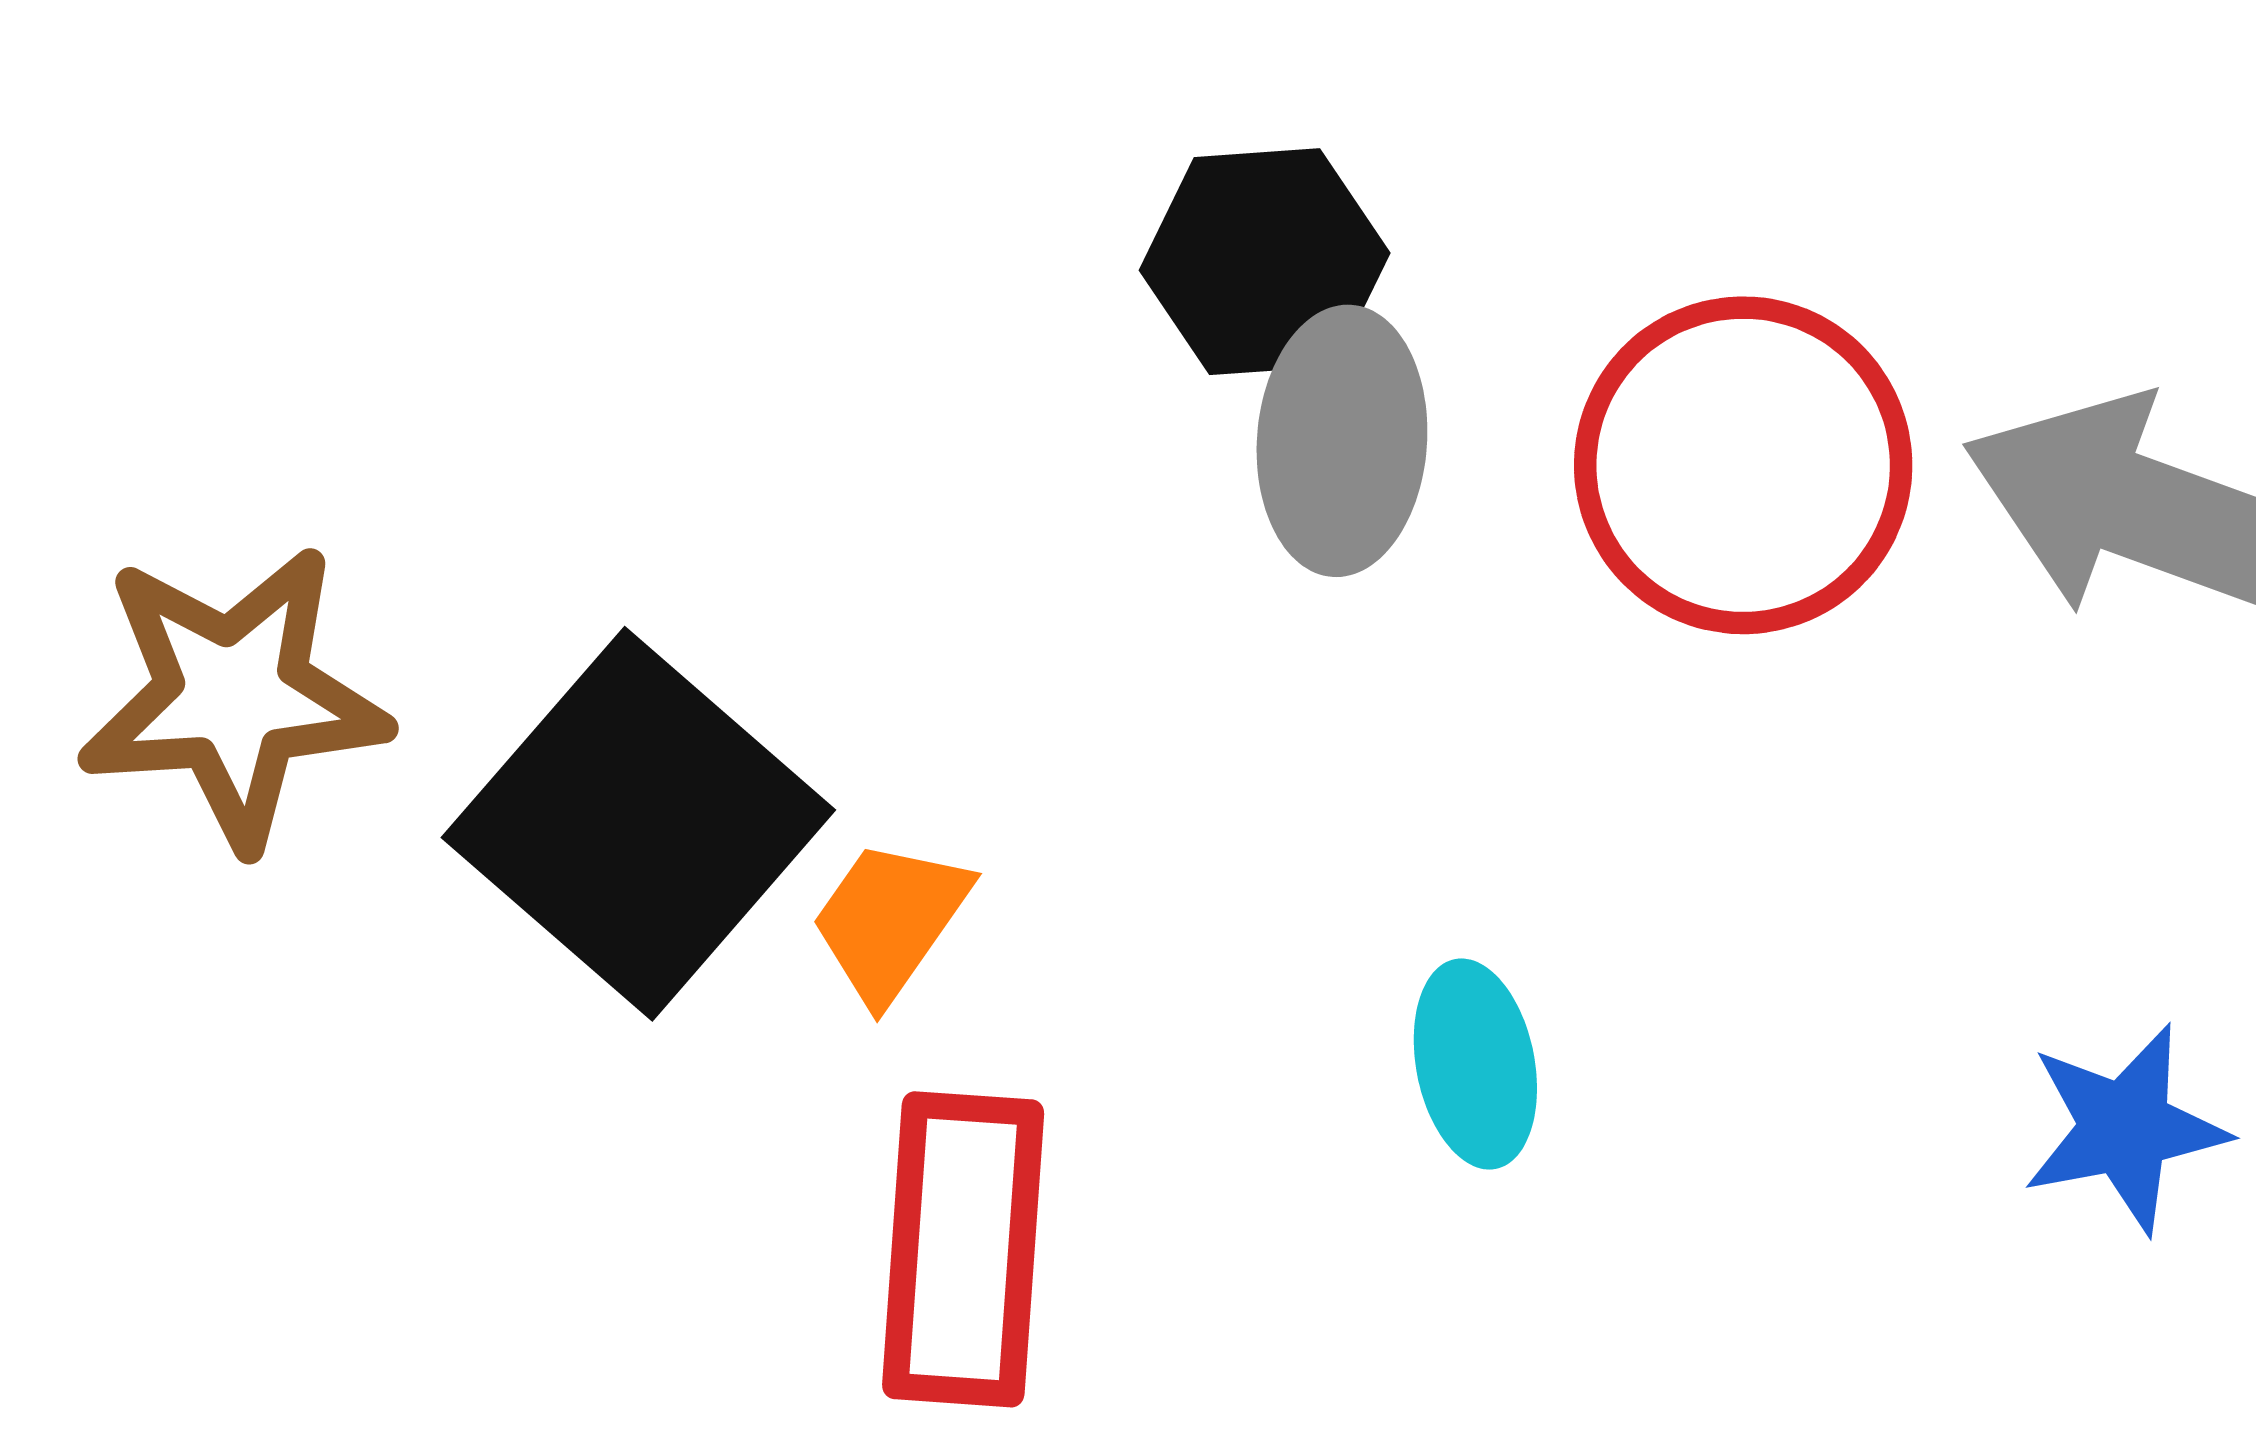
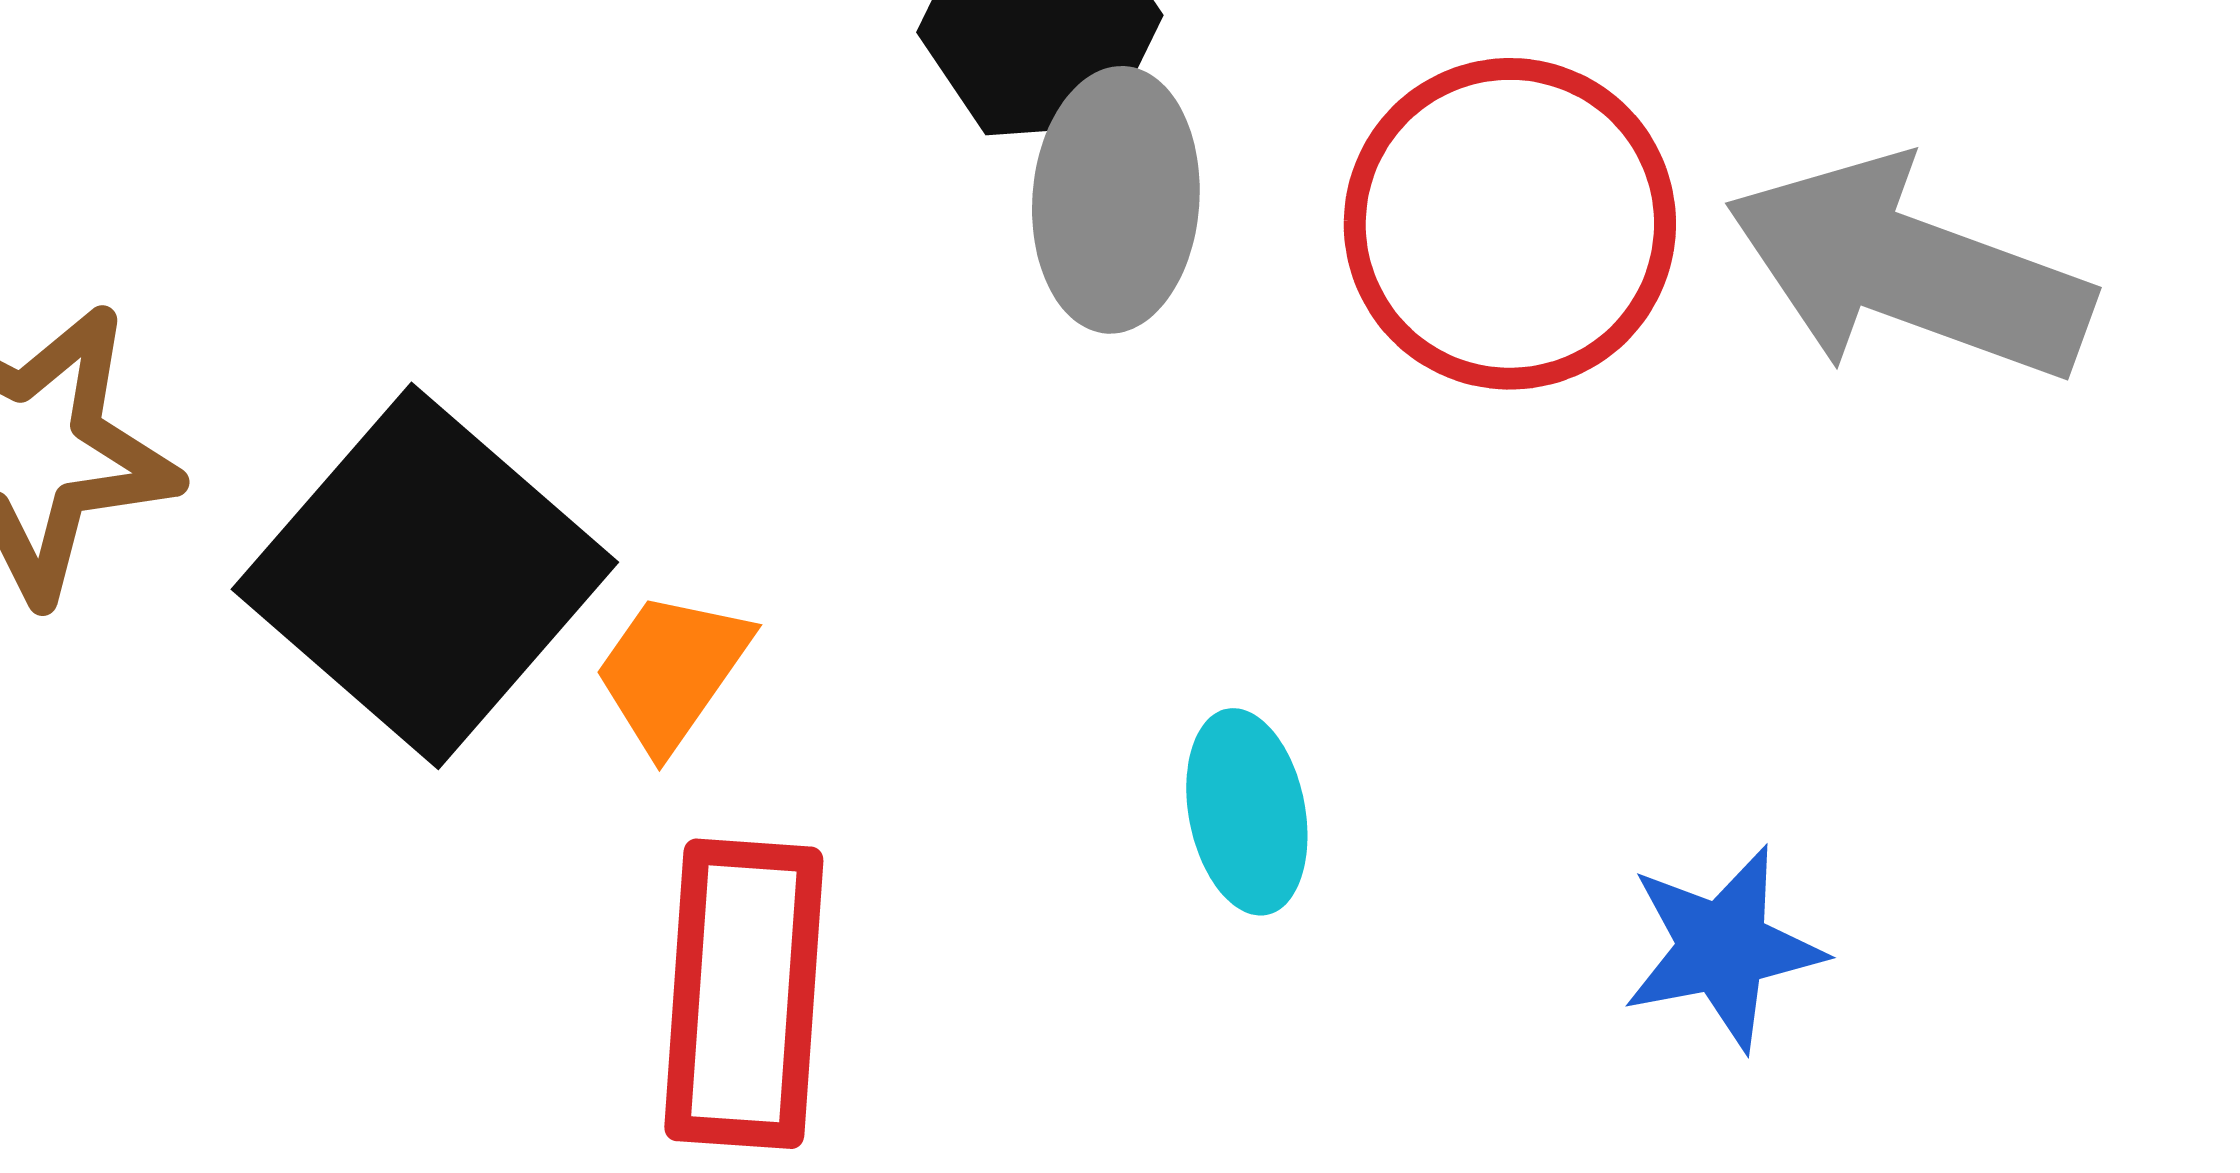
blue star: (2125, 1128) -> (1723, 948), moved

